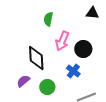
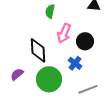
purple semicircle: (23, 81) -> (17, 74), moved
green circle: (47, 87) -> (49, 79), size x1.6

